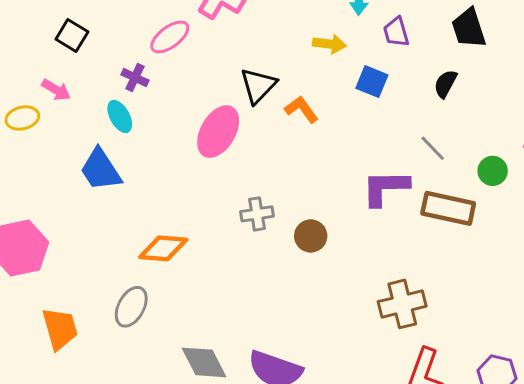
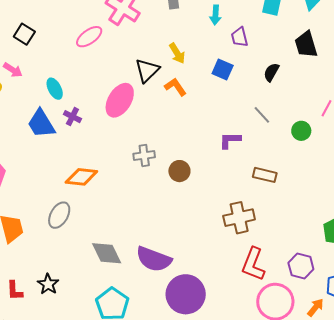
black trapezoid: (469, 28) -> (306, 44), moved
yellow arrow: (329, 44) -> (177, 53), moved, turned 50
purple cross: (135, 77) -> (72, 117), moved
purple L-shape: (385, 188) -> (230, 140), size x0.7
brown rectangle: (448, 208) -> (265, 175), moved, size x0.7

